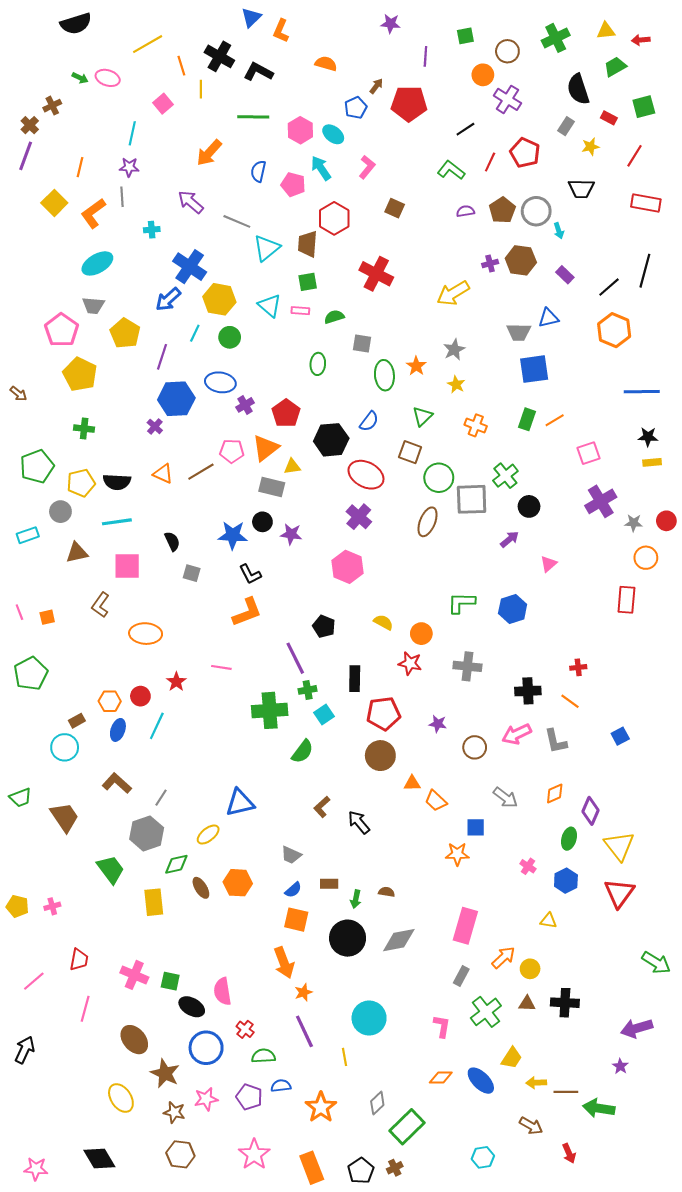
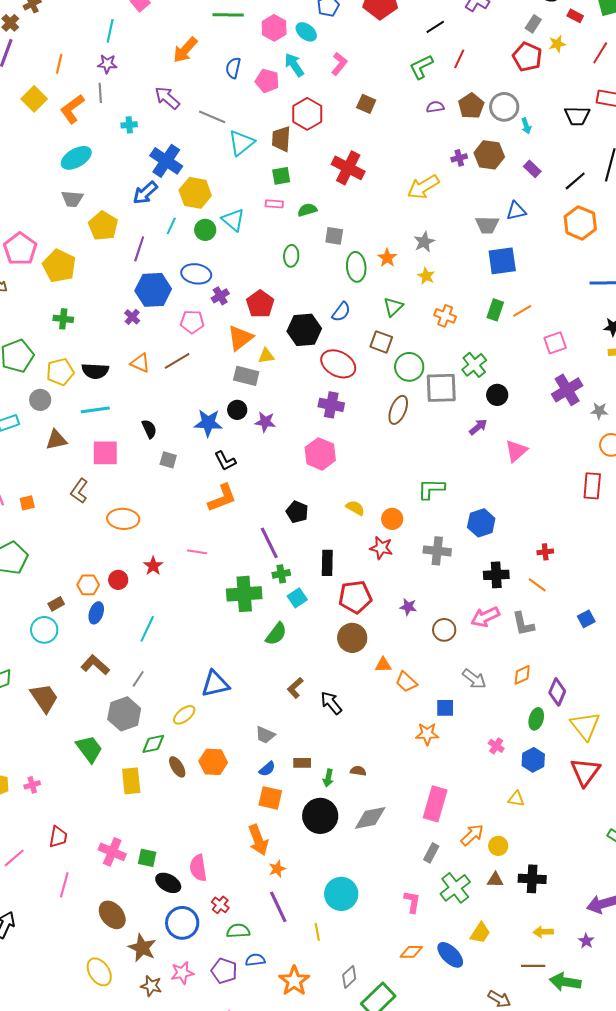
red pentagon: (525, 153) -> (527, 57), moved
green L-shape: (451, 170) -> (421, 67), turned -64
black trapezoid: (581, 189) -> (577, 116), moved
cyan triangle: (270, 306) -> (233, 220), moved
pink pentagon: (62, 330) -> (20, 249), moved
pink pentagon: (232, 451) -> (192, 322), moved
purple cross: (359, 517) -> (331, 405), turned -30
pink triangle: (548, 564) -> (516, 451), size x1.4
blue hexagon: (513, 609) -> (481, 523), moved
cyan line: (157, 726) -> (147, 629), moved
yellow arrow: (536, 1083) -> (543, 932), moved

